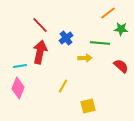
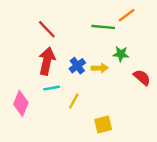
green star: (121, 29) -> (121, 54), moved
blue cross: (66, 38) -> (77, 66), moved
green line: (100, 43) -> (103, 27), moved
cyan line: (20, 66) -> (51, 88), moved

